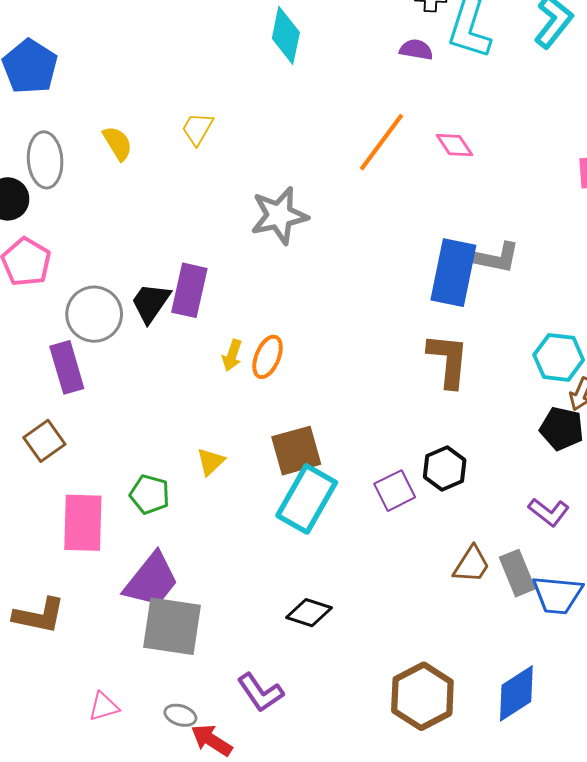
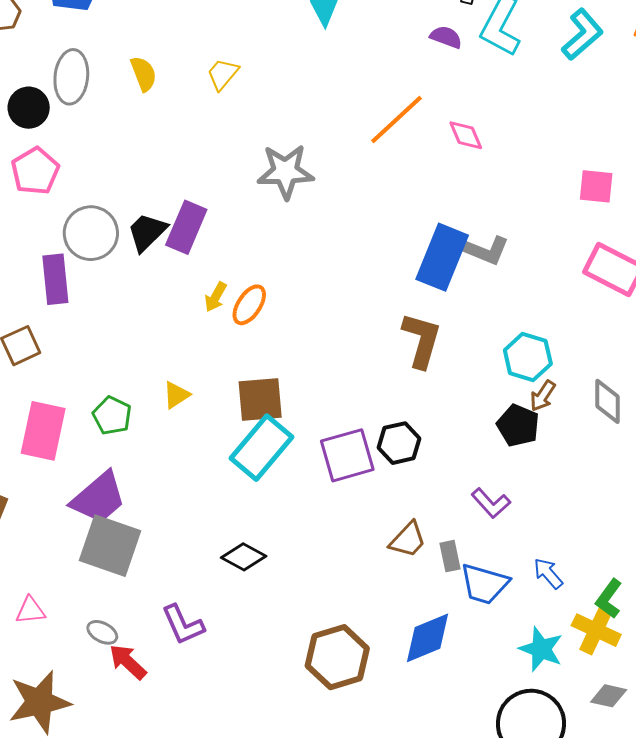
purple square: (395, 491) -> (347, 455), size x1.4
gray rectangle: (517, 573) -> (450, 556), size x0.7
blue diamond: (516, 693) -> (427, 638), moved

